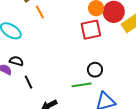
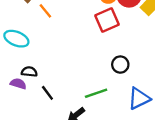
green line: (82, 85) -> (96, 93), moved

